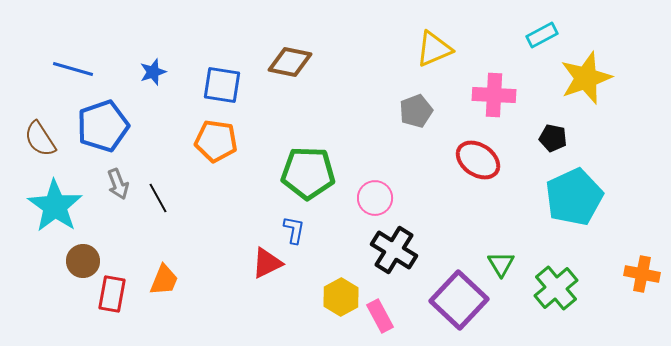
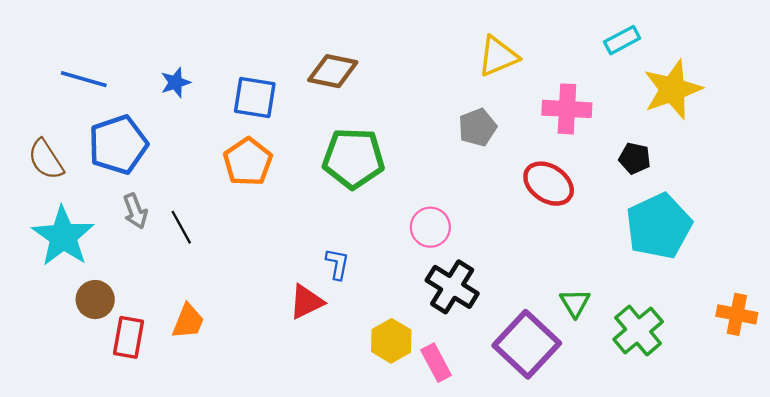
orange pentagon: (216, 141) -> (248, 162), turned 30
green pentagon: (308, 173) -> (353, 158), moved

